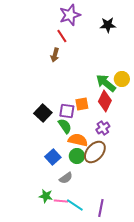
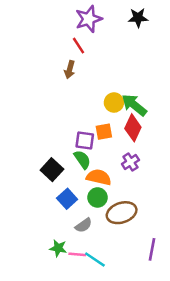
black star: (108, 25) -> (138, 18), moved
yellow circle: (122, 79) -> (114, 103), moved
black square: (43, 113) -> (52, 170), moved
brown ellipse: (95, 152) -> (122, 213), moved, turned 30
purple line: (101, 208) -> (152, 249), moved

